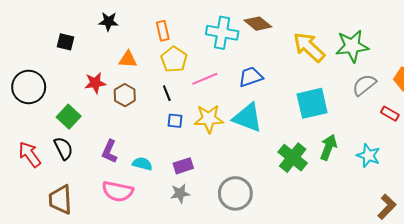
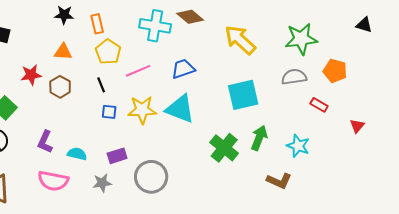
black star: (108, 21) -> (64, 15), moved
green star: (352, 46) -> (301, 39), moved
gray semicircle: (364, 85) -> (294, 77), turned 30
gray star: (180, 193) -> (102, 183), moved
gray circle: (235, 193) -> (151, 177), moved
brown L-shape: (387, 207) -> (279, 181), moved, turned 70

